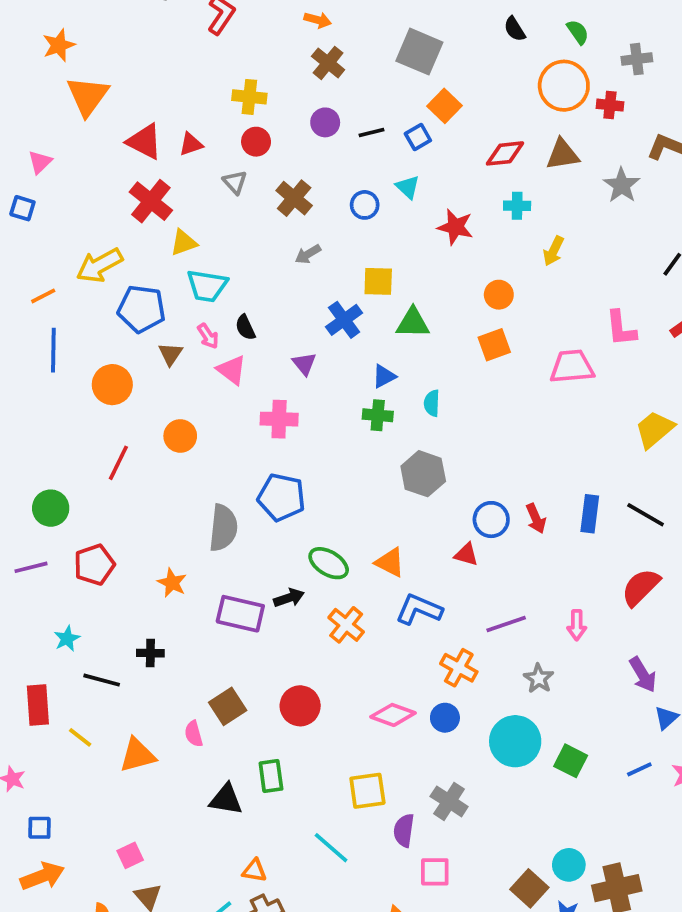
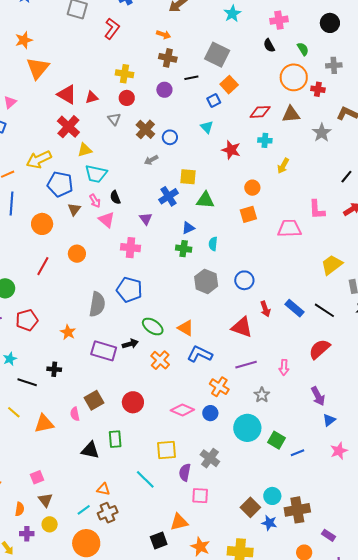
brown cross: (328, 63) -> (168, 58), turned -30
black line: (371, 132) -> (191, 78), moved
blue circle: (365, 205) -> (170, 137), moved
blue rectangle: (590, 514) -> (294, 308), turned -60
blue circle: (491, 520) -> (244, 280), moved
red triangle: (466, 554) -> (242, 327), moved, size x1.6
blue line: (639, 769) -> (298, 453), moved

